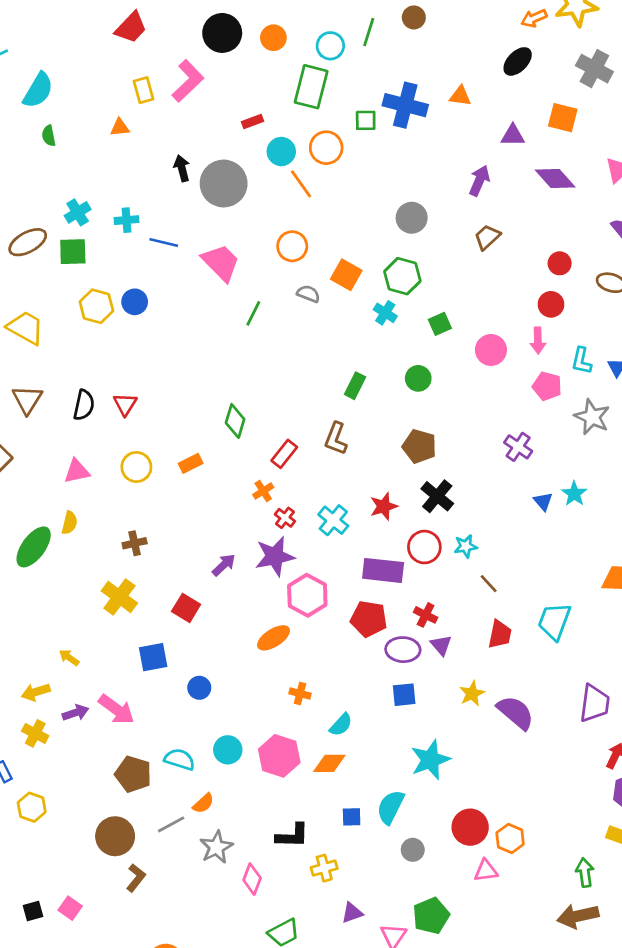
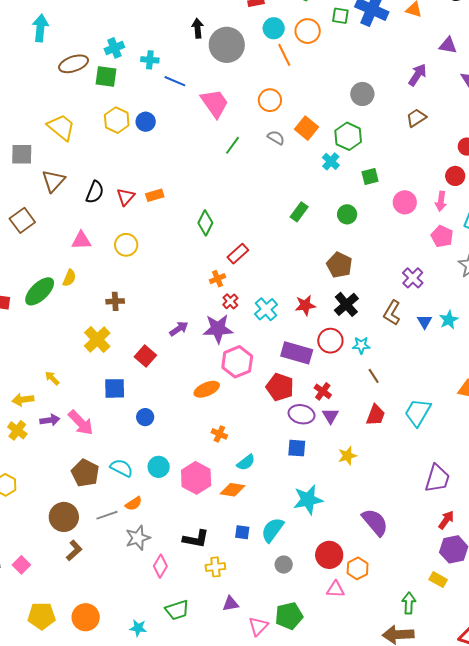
brown L-shape: (336, 439) -> (392, 313), moved
orange rectangle: (191, 463) -> (155, 195), moved
purple semicircle: (516, 713) -> (375, 522), moved

